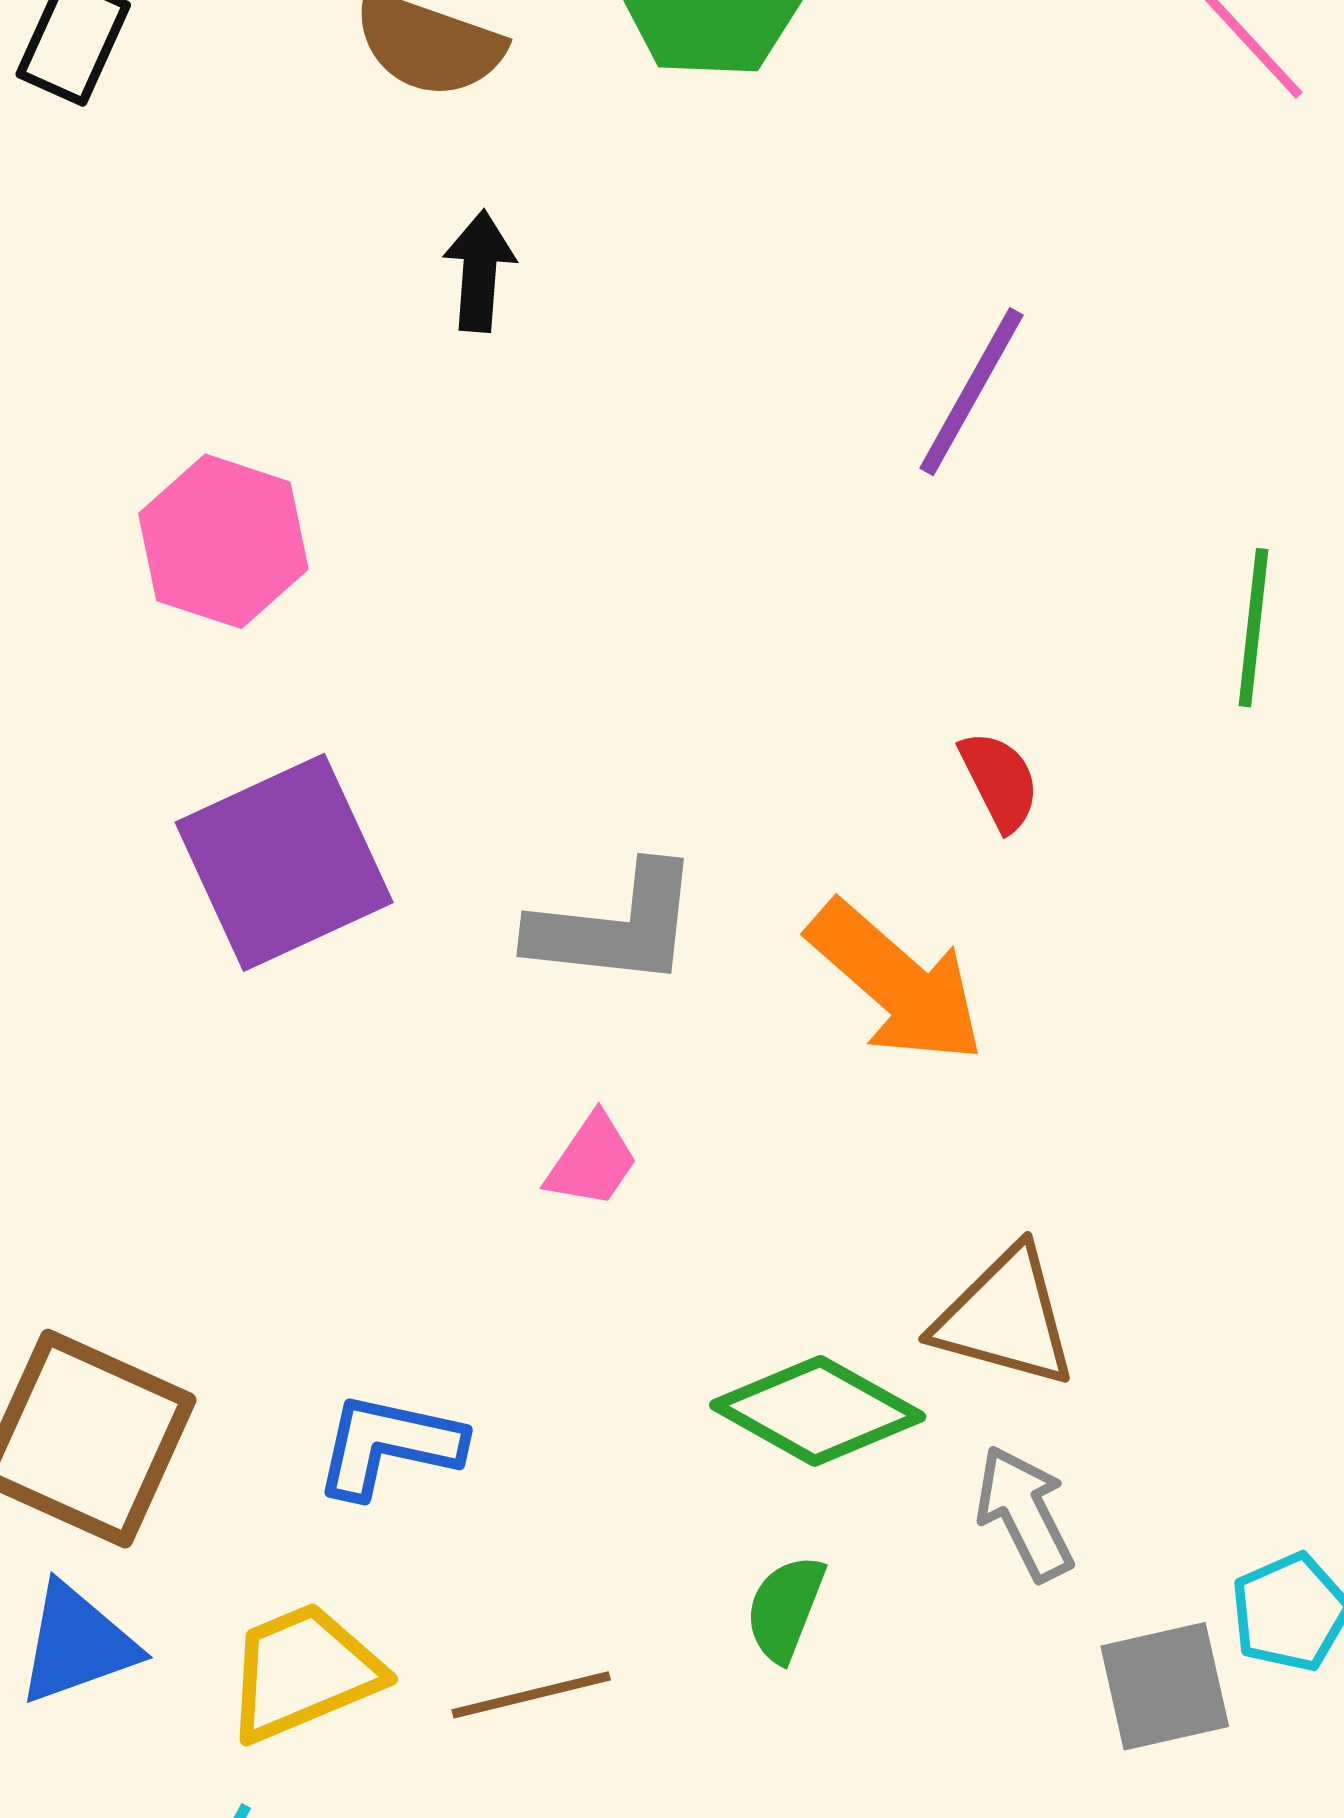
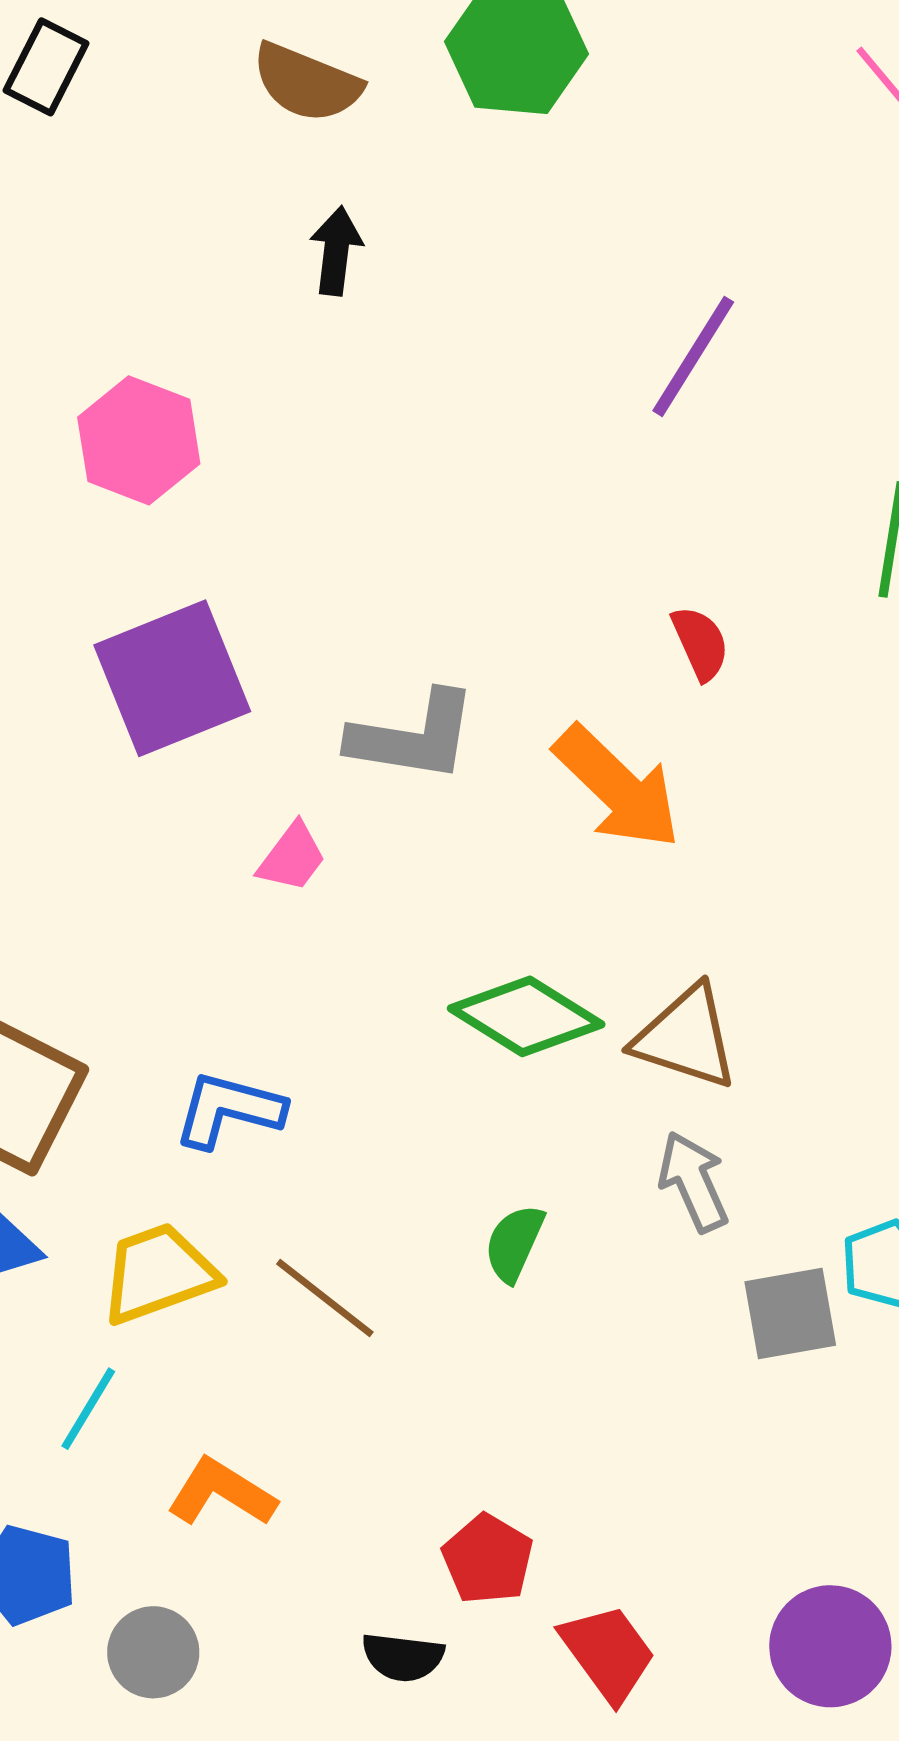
pink trapezoid: (592, 1161) -> (292, 857), moved
green diamond: (818, 1411) -> (526, 1016), moved
brown line: (531, 1695) -> (325, 1298), turned 49

